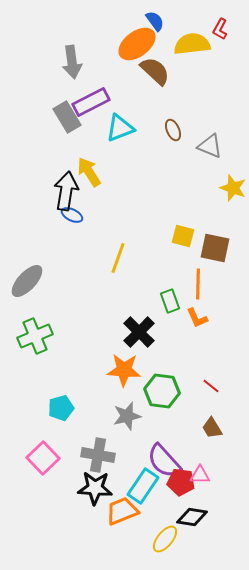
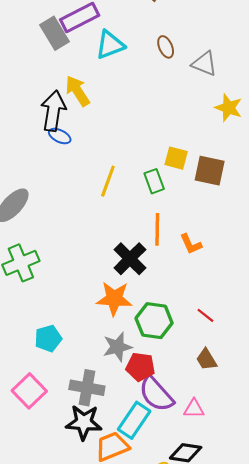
orange line: (198, 284) -> (157, 229), moved
green rectangle: (170, 301) -> (154, 181), moved
red pentagon: (181, 482) -> (140, 367), moved

